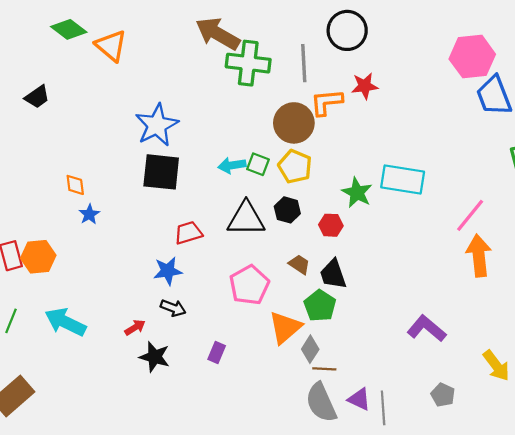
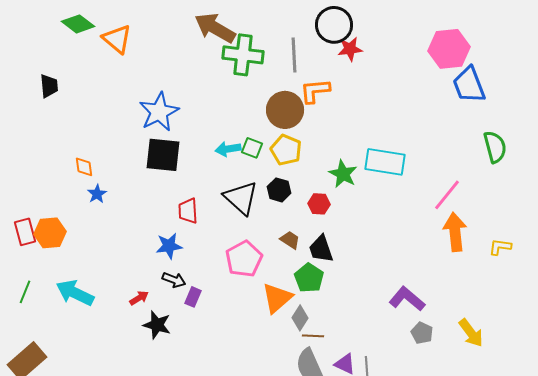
red star: (365, 86) -> (350, 49), moved
black trapezoid: (37, 97) -> (49, 86), turned -60
black triangle: (246, 219) -> (241, 198), turned 42
red trapezoid: (188, 233) -> (188, 211), turned -76
purple rectangle: (217, 352) -> (193, 297), moved
gray pentagon: (443, 395) -> (422, 333), moved

